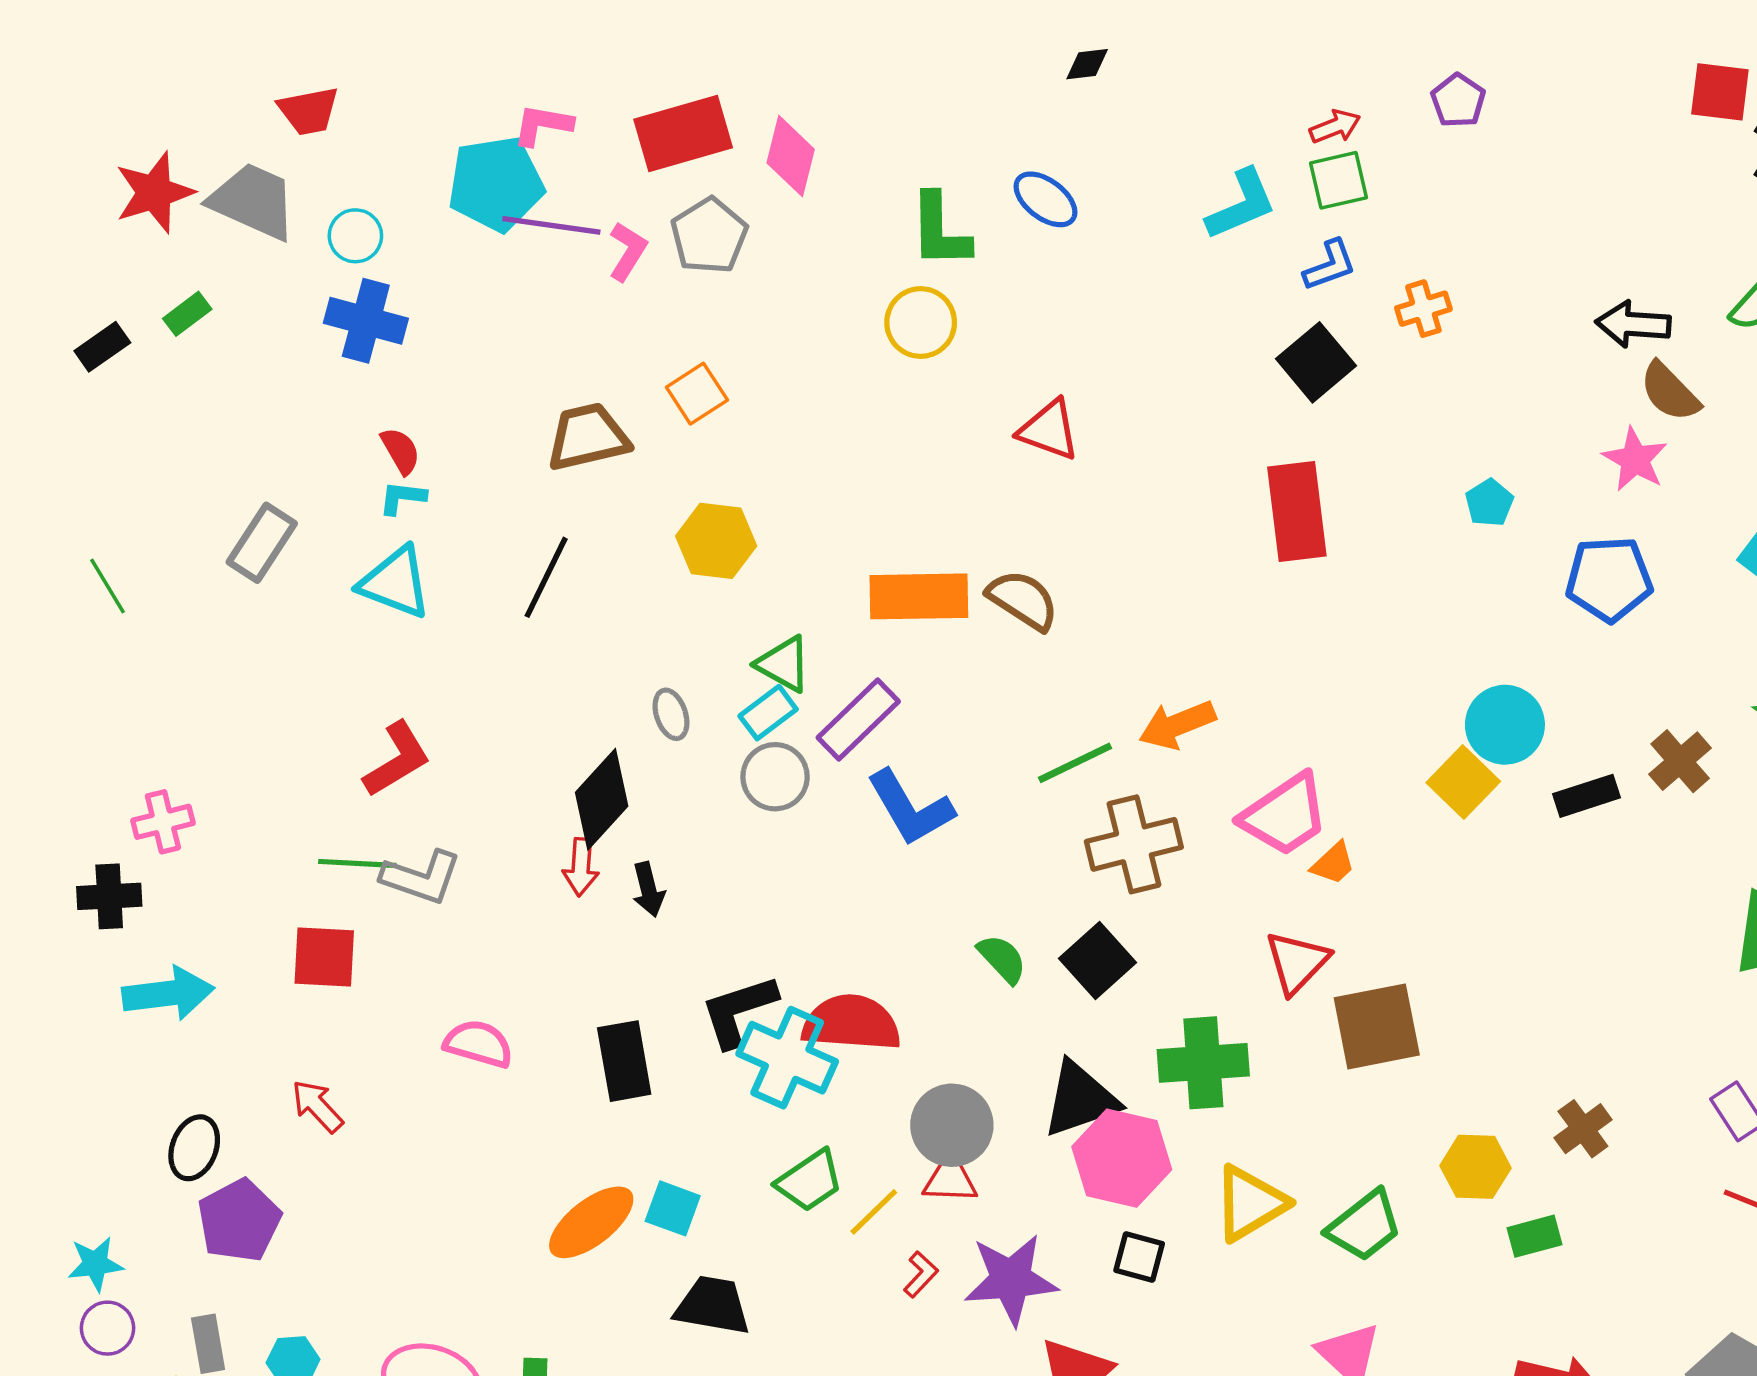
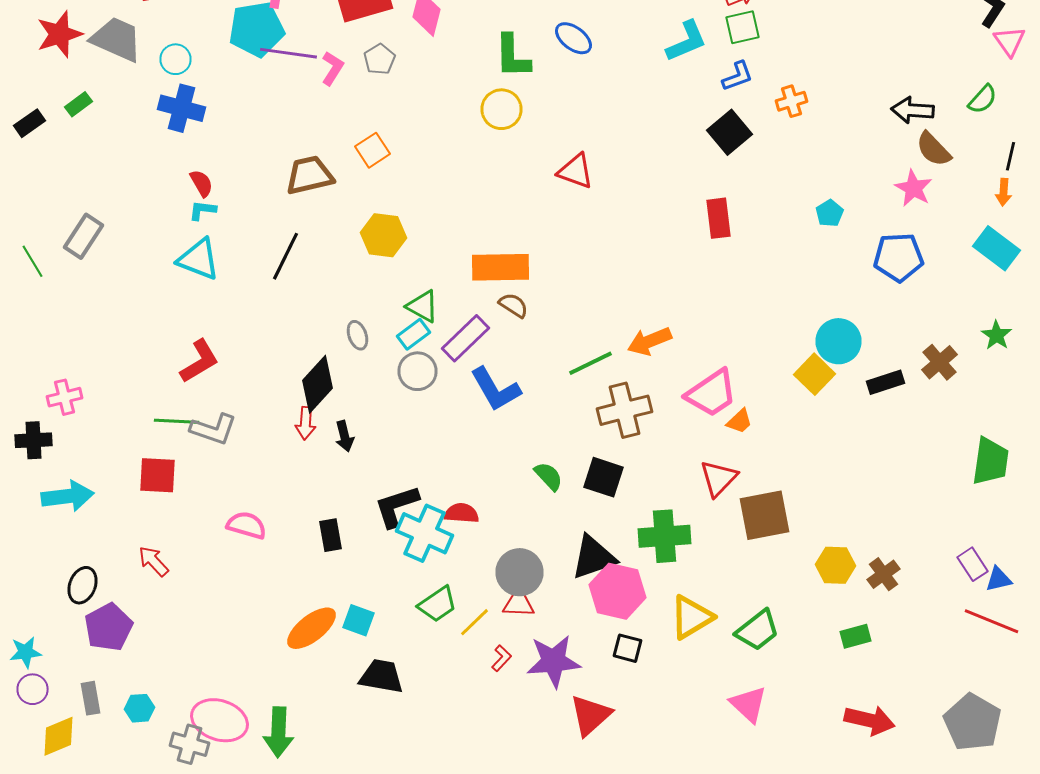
gray pentagon: (709, 236) -> (380, 59), size x0.7
red rectangle: (1297, 511) -> (718, 218), size x0.7
gray rectangle: (262, 543) -> (84, 236), moved
brown semicircle: (1023, 600) -> (514, 305), moved, size x0.7
black square: (1097, 961) -> (604, 477), turned -30
red semicircle: (851, 1023) -> (462, 513), size x0.6
black rectangle: (624, 1061) -> (330, 535), size x0.7
yellow hexagon: (1475, 1167) -> (836, 565), moved

